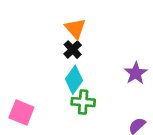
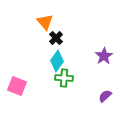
orange triangle: (75, 29) -> (45, 22), moved

